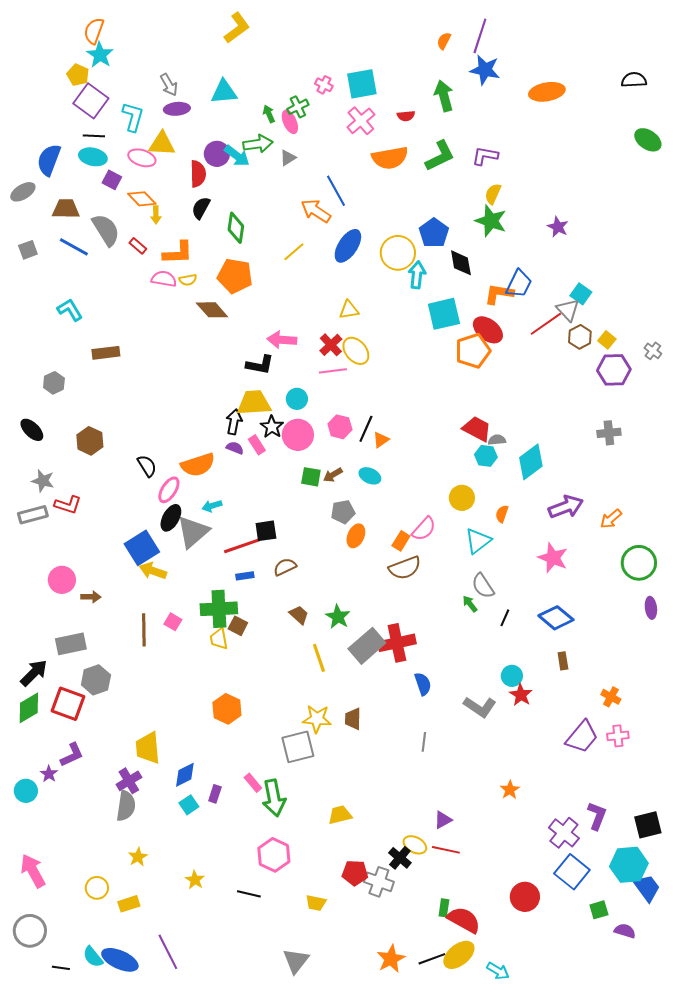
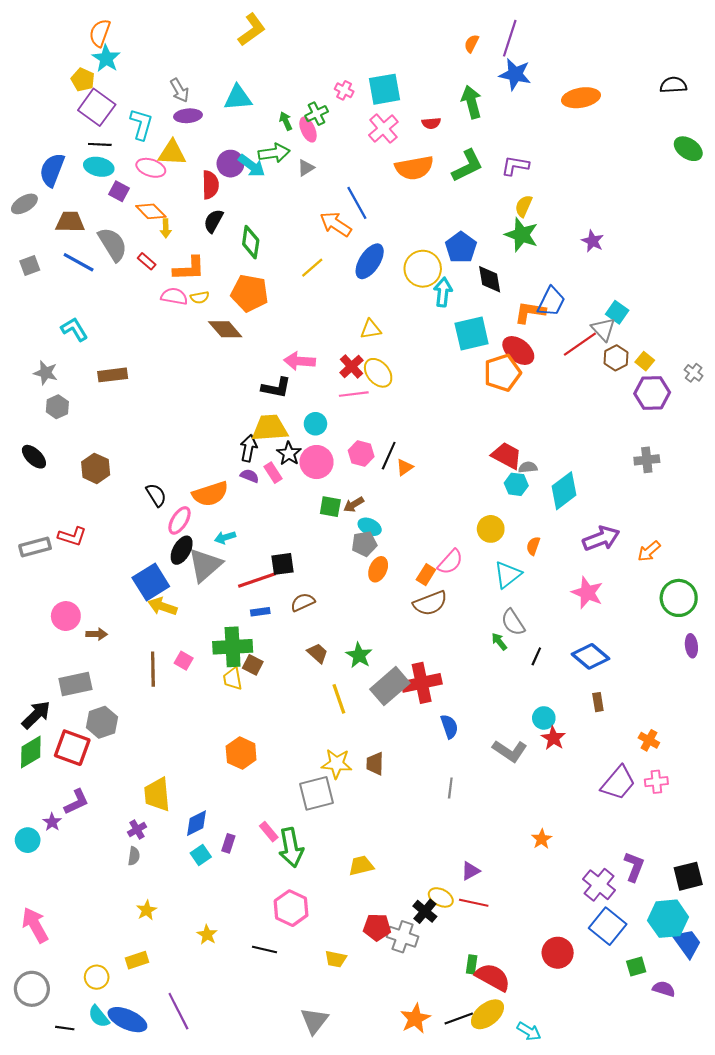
cyan ellipse: (370, 476) -> (370, 527), moved
gray star: (43, 481) -> (46, 373), moved
purple cross: (129, 781) -> (137, 829), size x0.7
gray semicircle: (126, 806) -> (134, 856), size x0.6
yellow circle: (97, 888) -> (97, 977), moved

